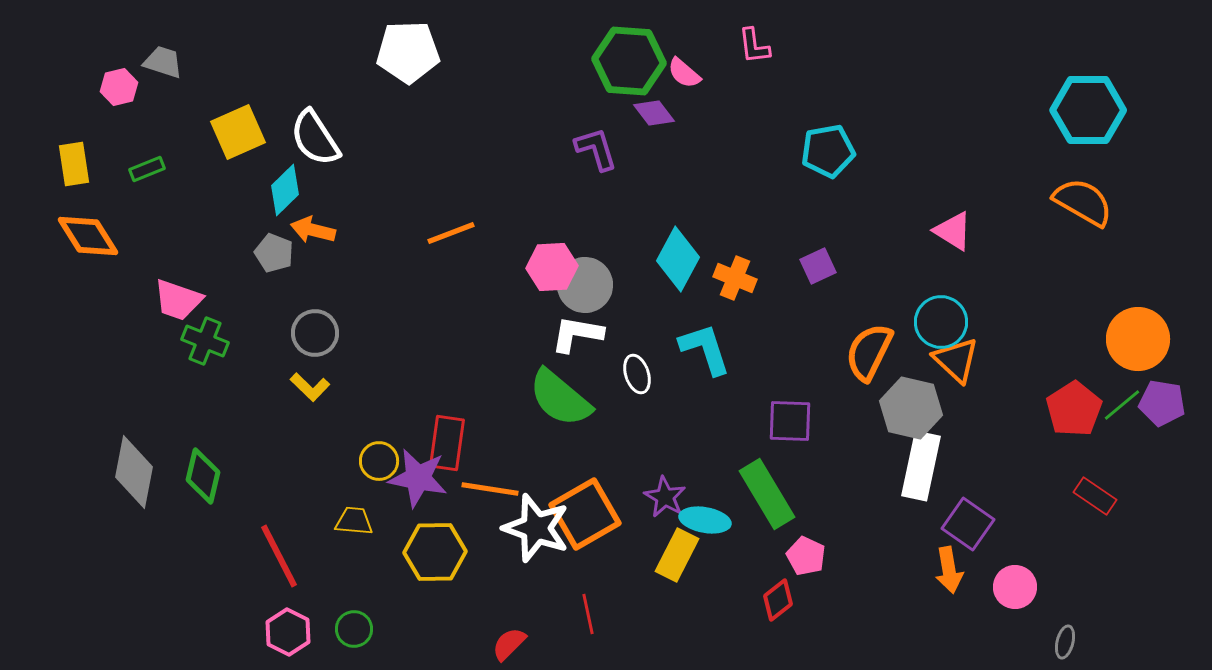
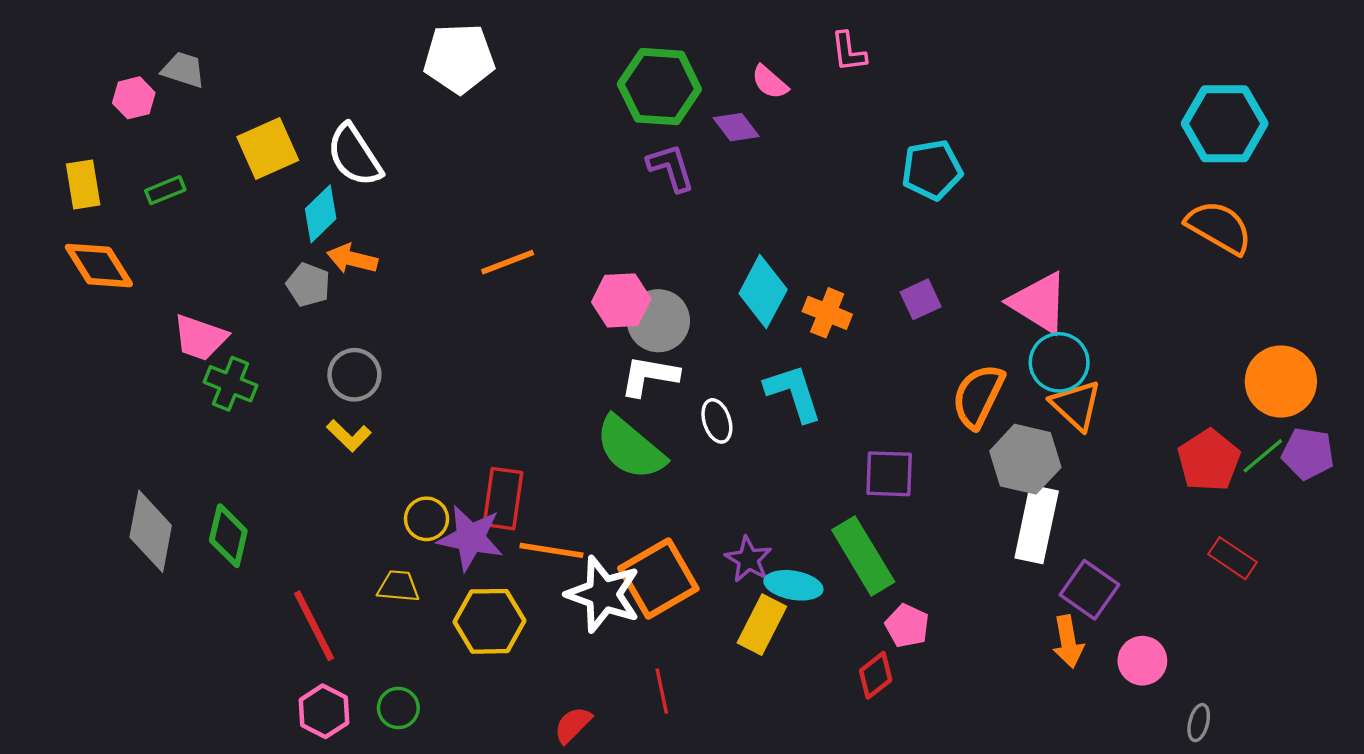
green hexagon: (629, 61) -> (659, 87), moved
pink triangle: (953, 231) -> (1039, 303), moved, size x1.4

